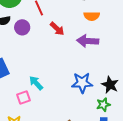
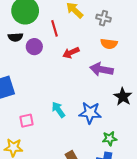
red arrow: (57, 29) -> (71, 53), turned 105
cyan arrow: (36, 83) -> (58, 110), moved
black star: (110, 85) -> (123, 97), moved

